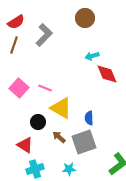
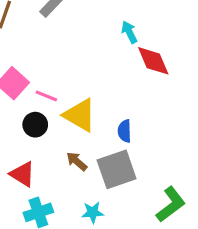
cyan arrow: (92, 56) -> (129, 32), turned 80
pink line: (45, 88) -> (46, 96), moved
black circle: (38, 122) -> (35, 125), moved

